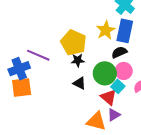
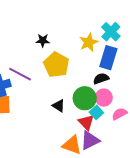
yellow star: (106, 30) -> (89, 42), moved
black star: (78, 60) -> (43, 40), moved
purple triangle: (114, 115) -> (90, 140), size x1.5

